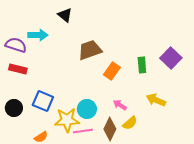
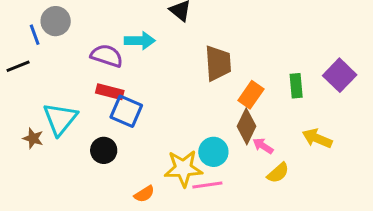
brown trapezoid: (90, 50) -> (218, 63), turned 105
blue square: (43, 101) -> (126, 111), moved
brown diamond: (110, 129) -> (246, 126), moved

